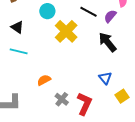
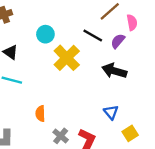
black arrow: (108, 42) -> (114, 71), turned -35
orange semicircle: (44, 80) -> (40, 114), turned -64

